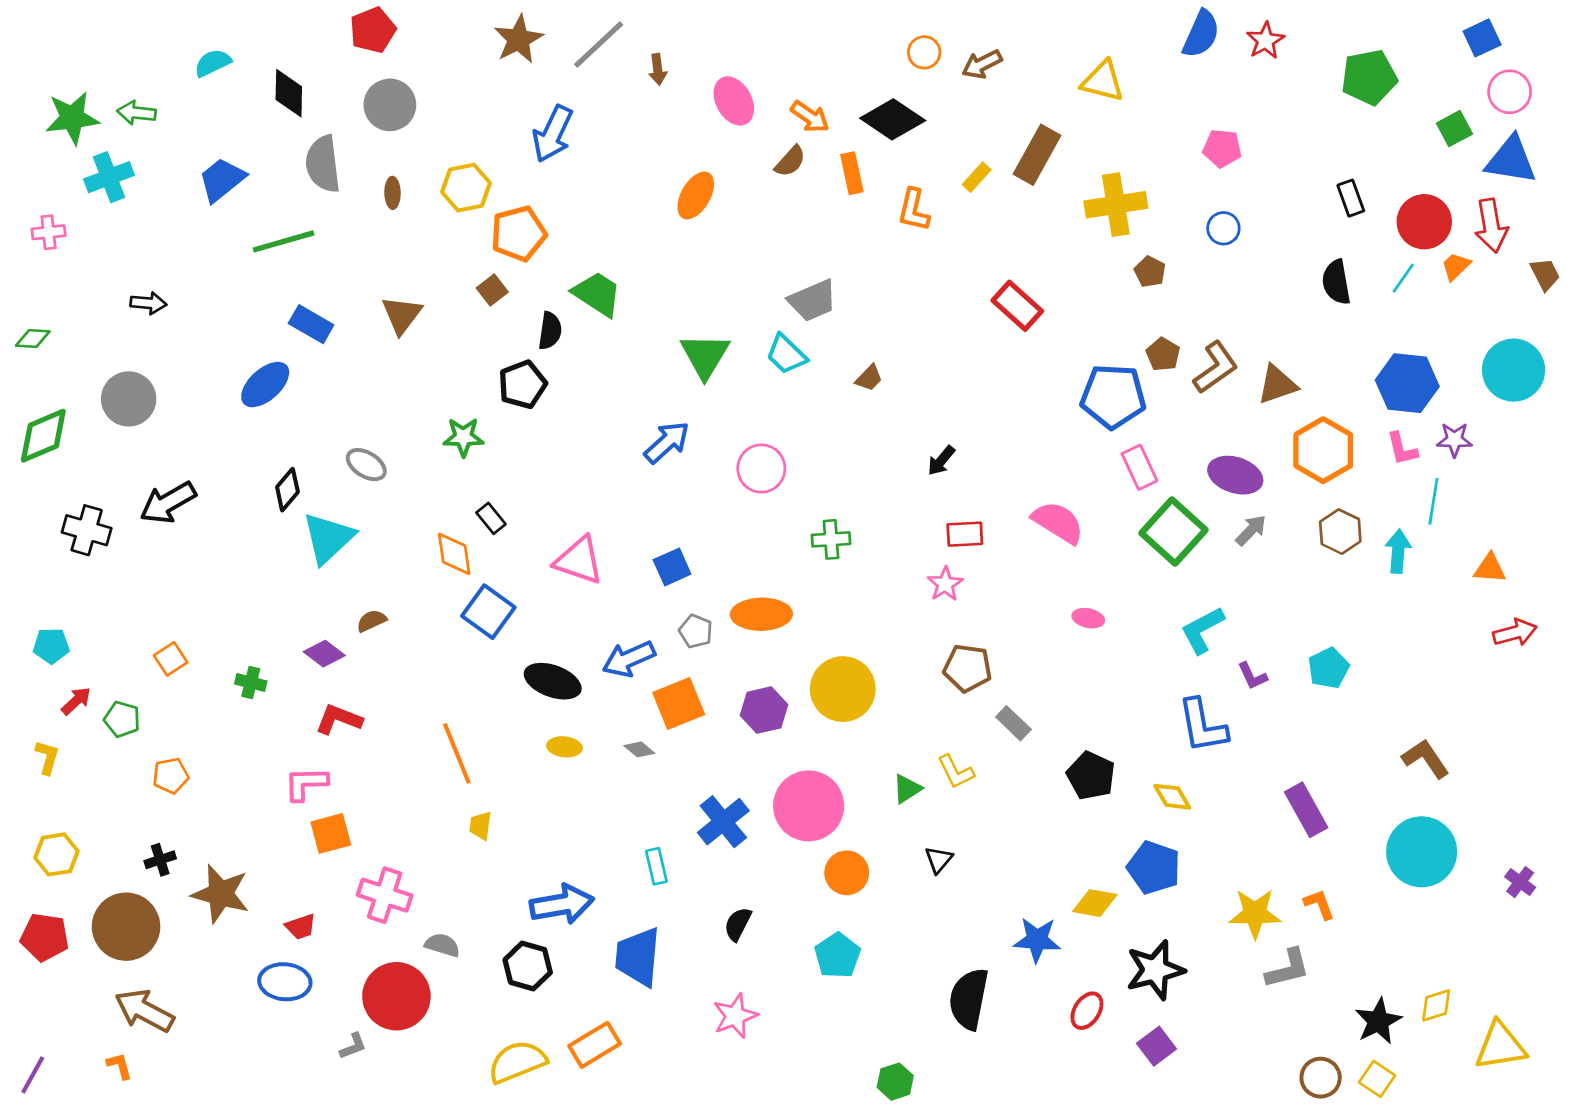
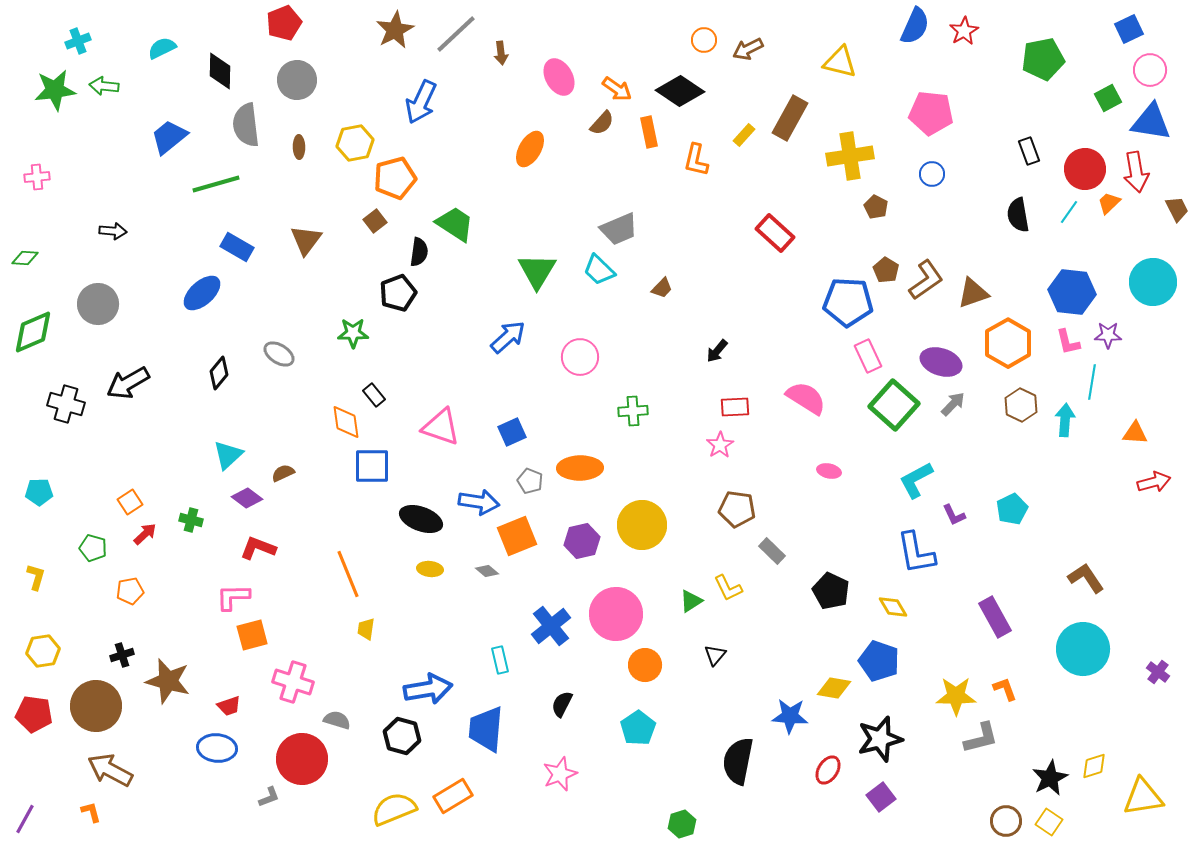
pink pentagon: (1222, 148) -> (931, 113), size x1.5
cyan cross: (109, 177) -> (78, 41), moved, size x0.7
cyan triangle: (328, 538) -> (228, 455), moved, size x0.7
blue square: (488, 612) -> (372, 466), turned -36
blue arrow: (629, 659) -> (479, 502), turned -147
red arrow: (76, 701) -> (145, 534), moved

